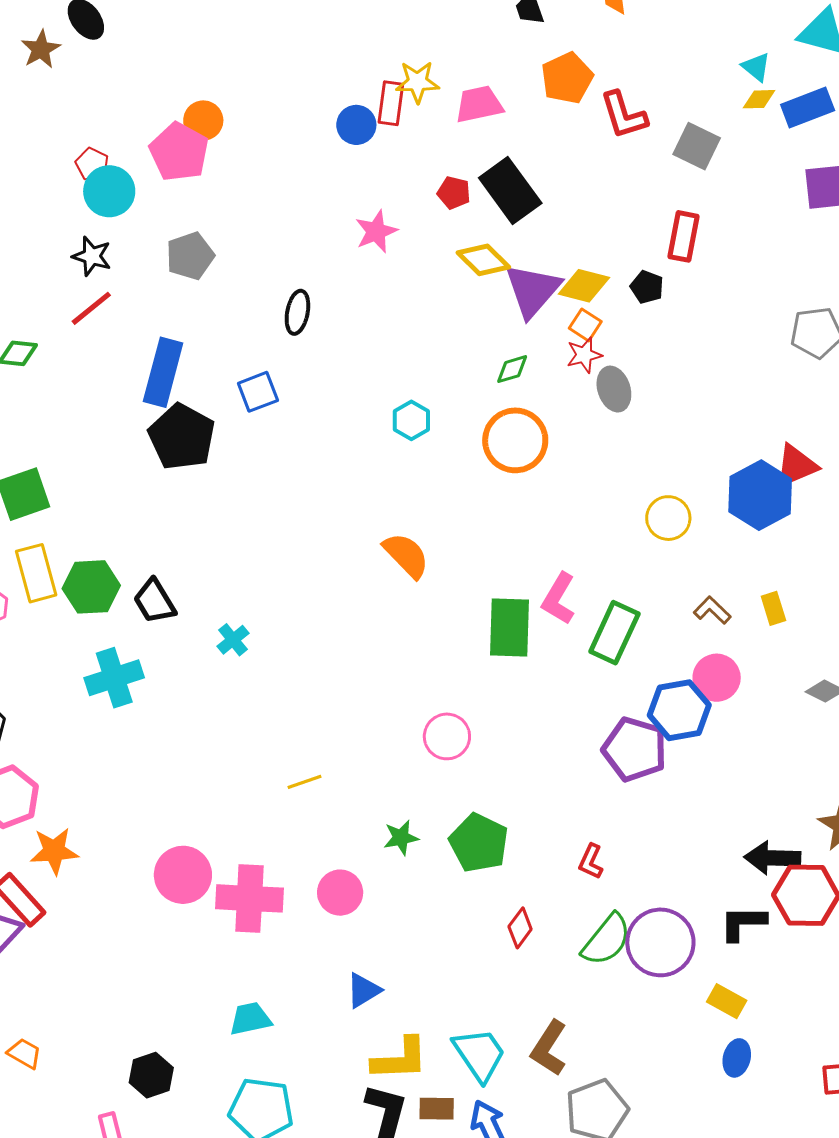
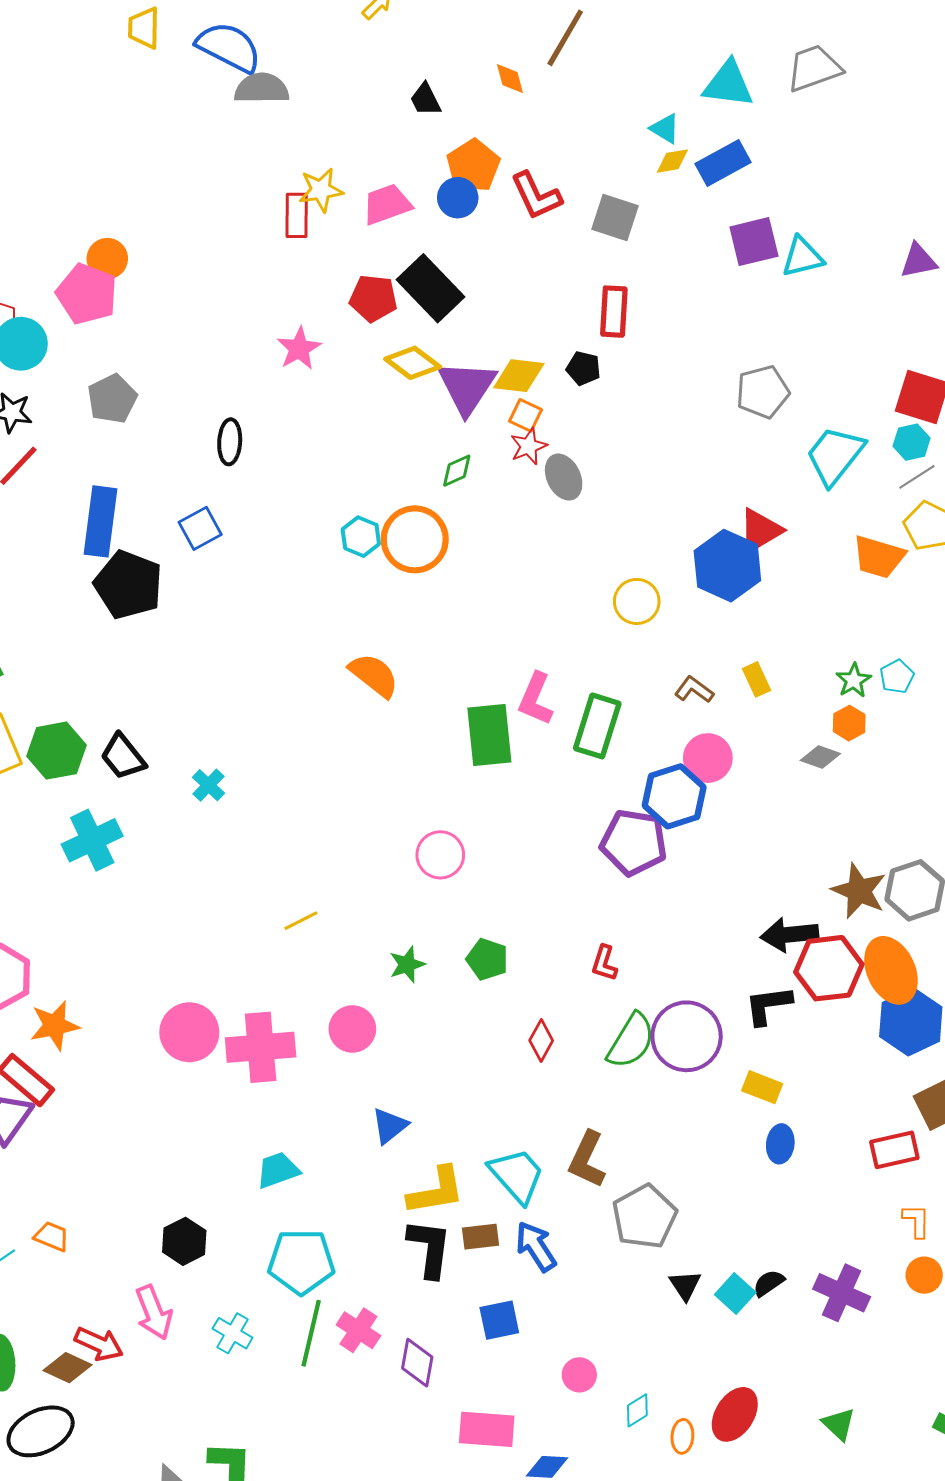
blue circle: (356, 125) -> (458, 198), moved
red pentagon: (454, 193) -> (373, 298), size x1.4
orange circle: (515, 440) -> (415, 539), moved
green pentagon: (479, 843) -> (487, 959), size x0.7

